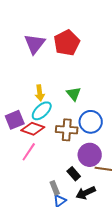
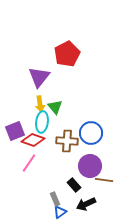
purple triangle: (35, 44) -> (39, 77), moved
green triangle: (74, 94) -> (55, 107), moved
cyan ellipse: (42, 111) -> (42, 122), turned -40

